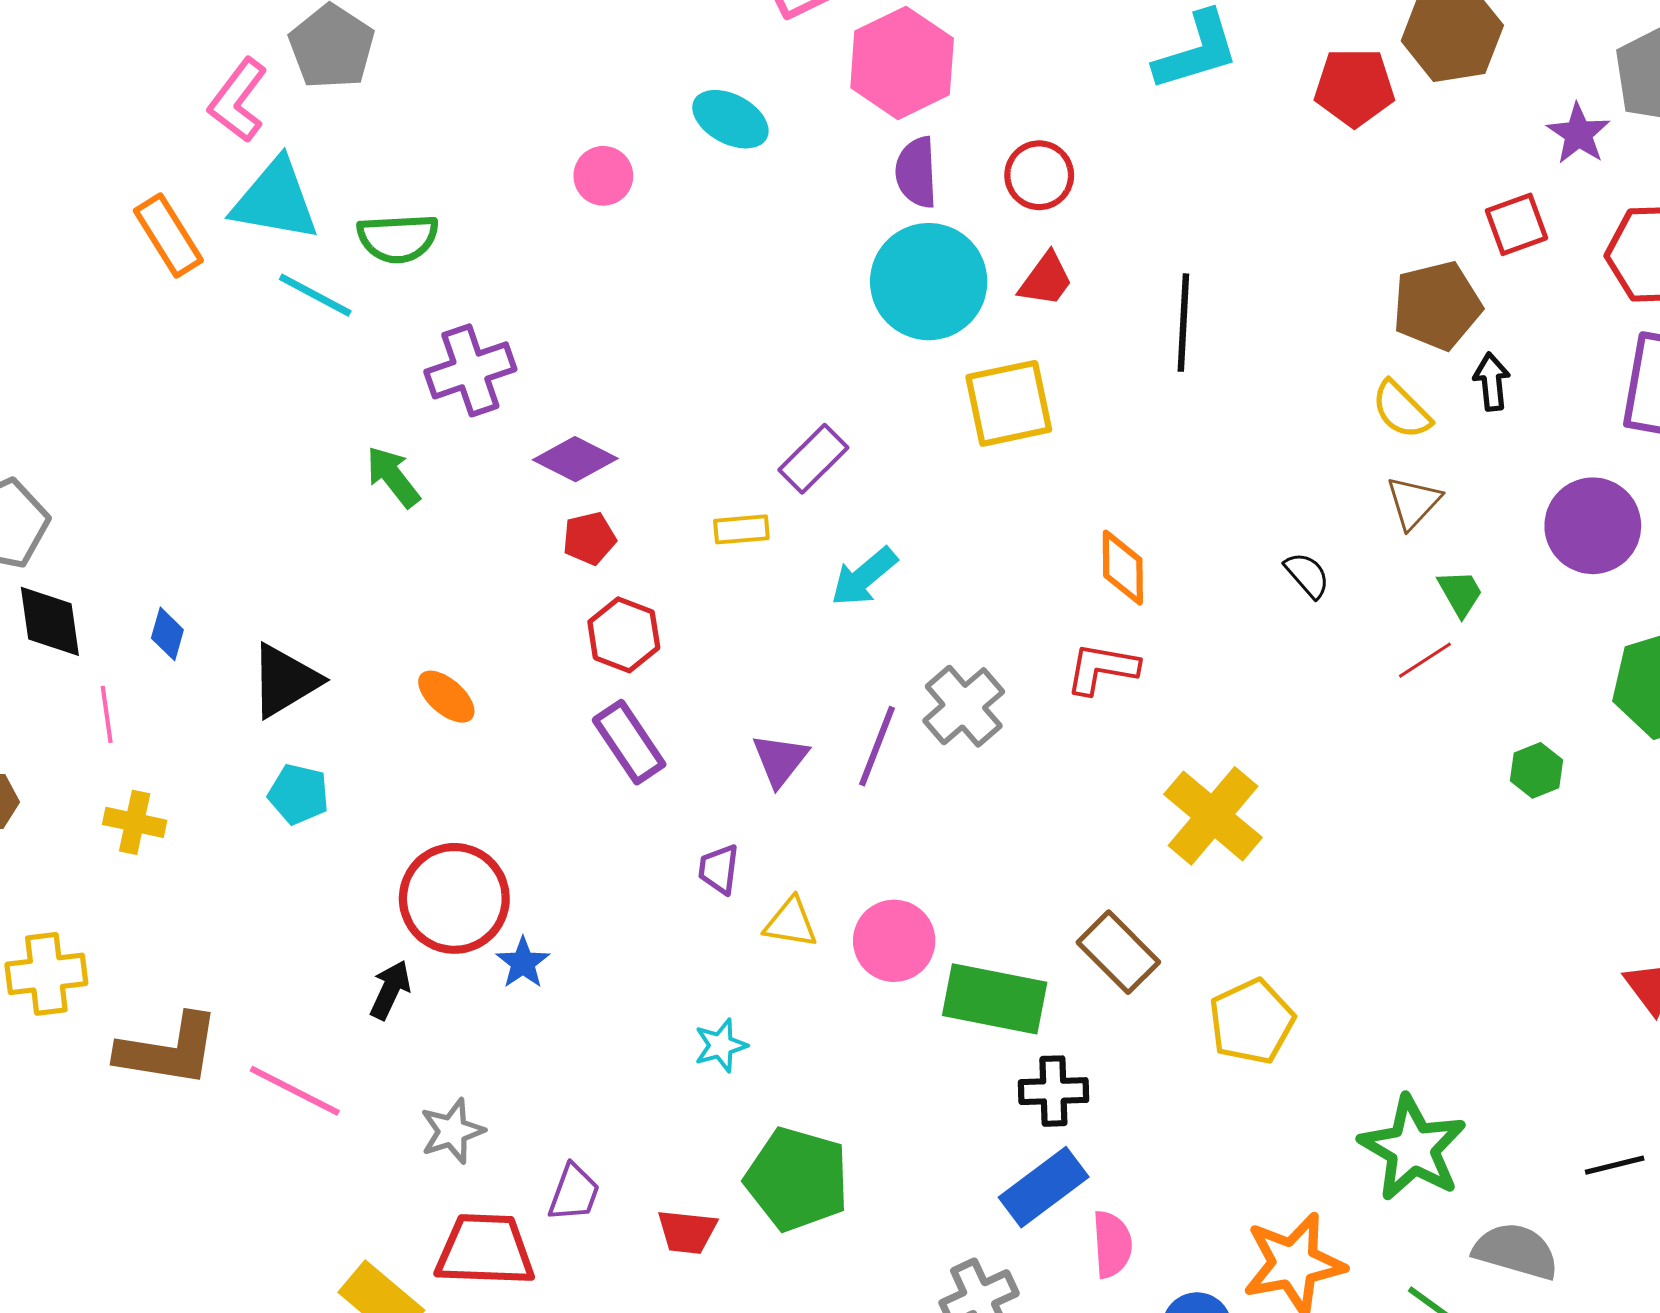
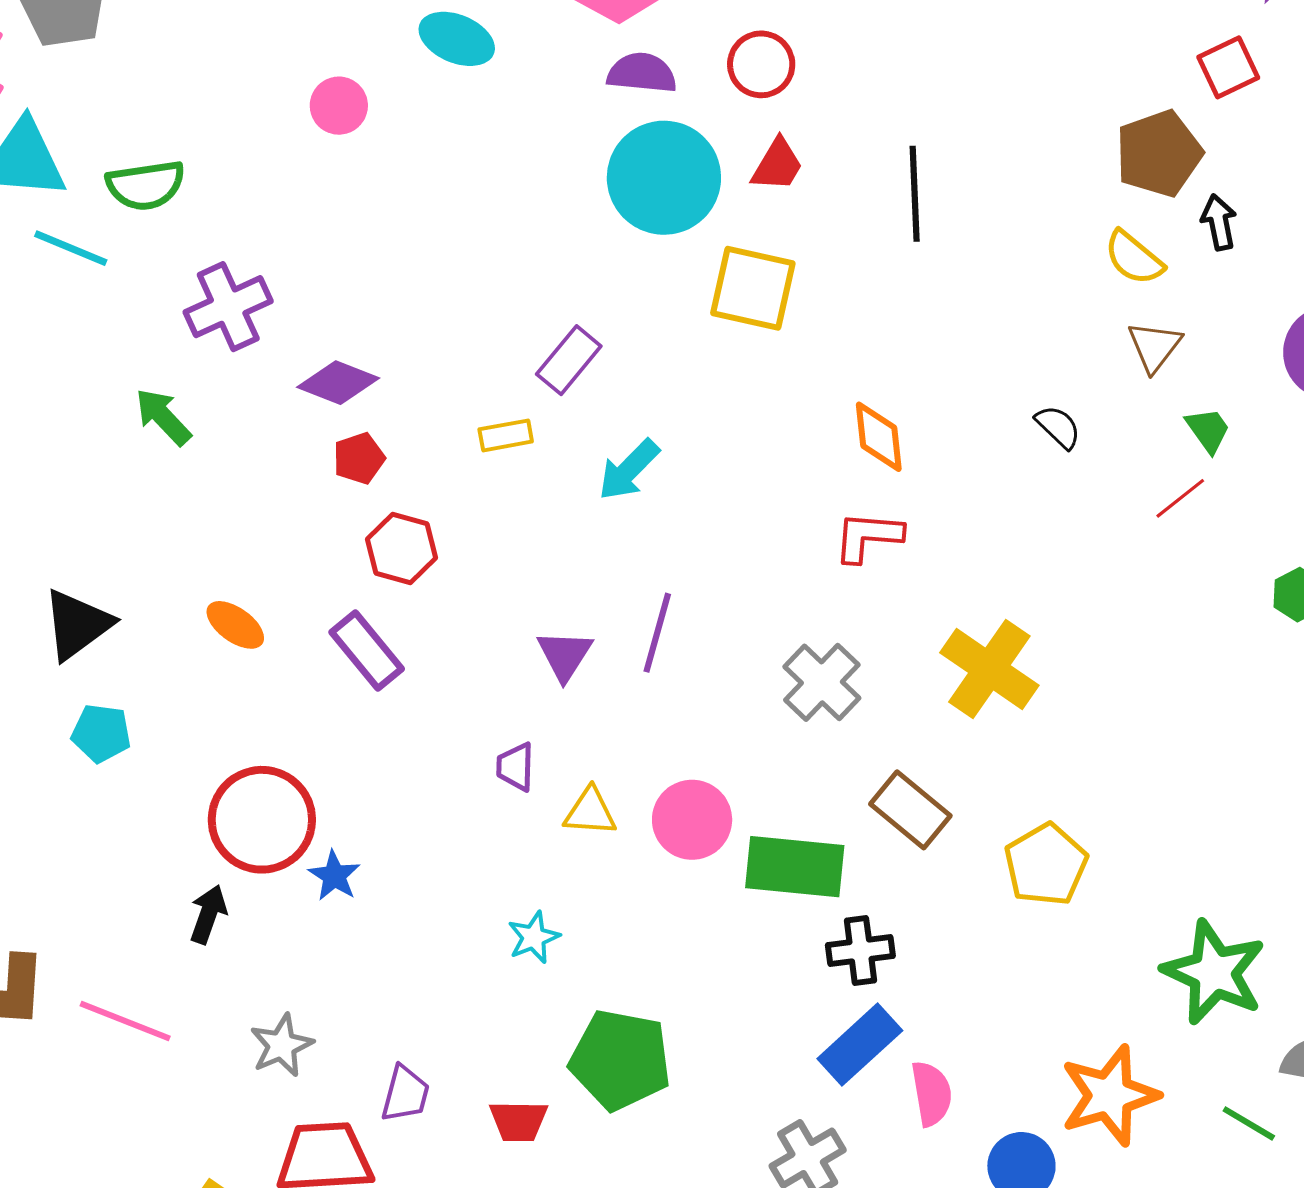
purple semicircle: (916, 172) -> (642, 73), turned 104
yellow square: (1009, 403) -> (753, 288), turned 30
gray cross: (964, 706) -> (822, 682), moved
purple rectangle: (629, 742) -> (367, 651), moved

